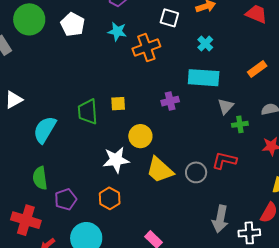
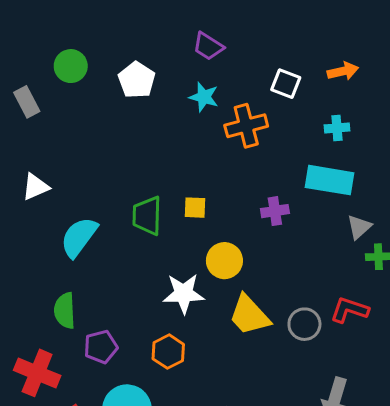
green circle: (29, 19) -> (71, 66), size x0.7
cyan cross: (205, 44) -> (337, 128), turned 35

